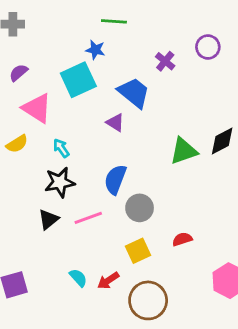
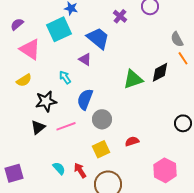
yellow semicircle: (17, 144) -> (24, 80), moved
cyan arrow: (61, 148) -> (65, 77), moved
red arrow: (108, 281) -> (80, 170), turned 91

